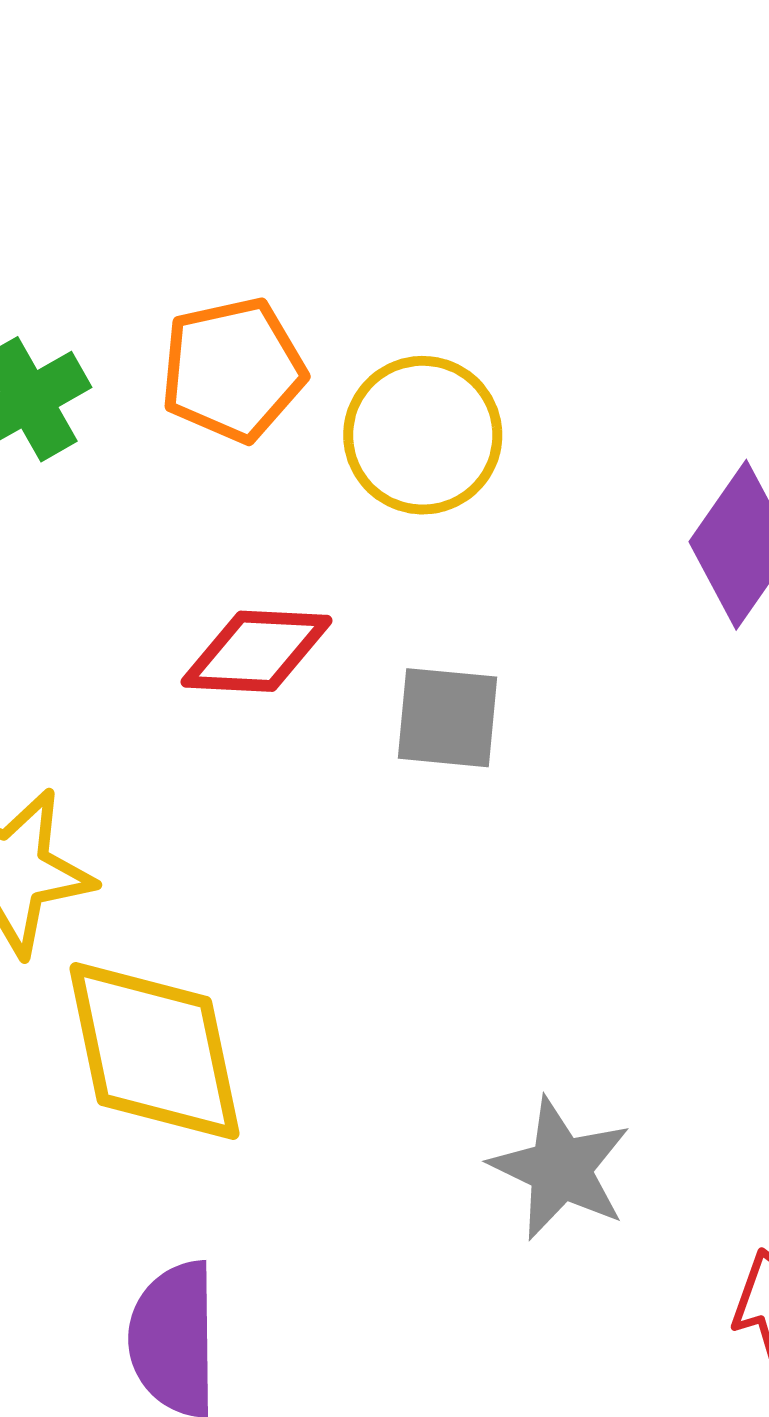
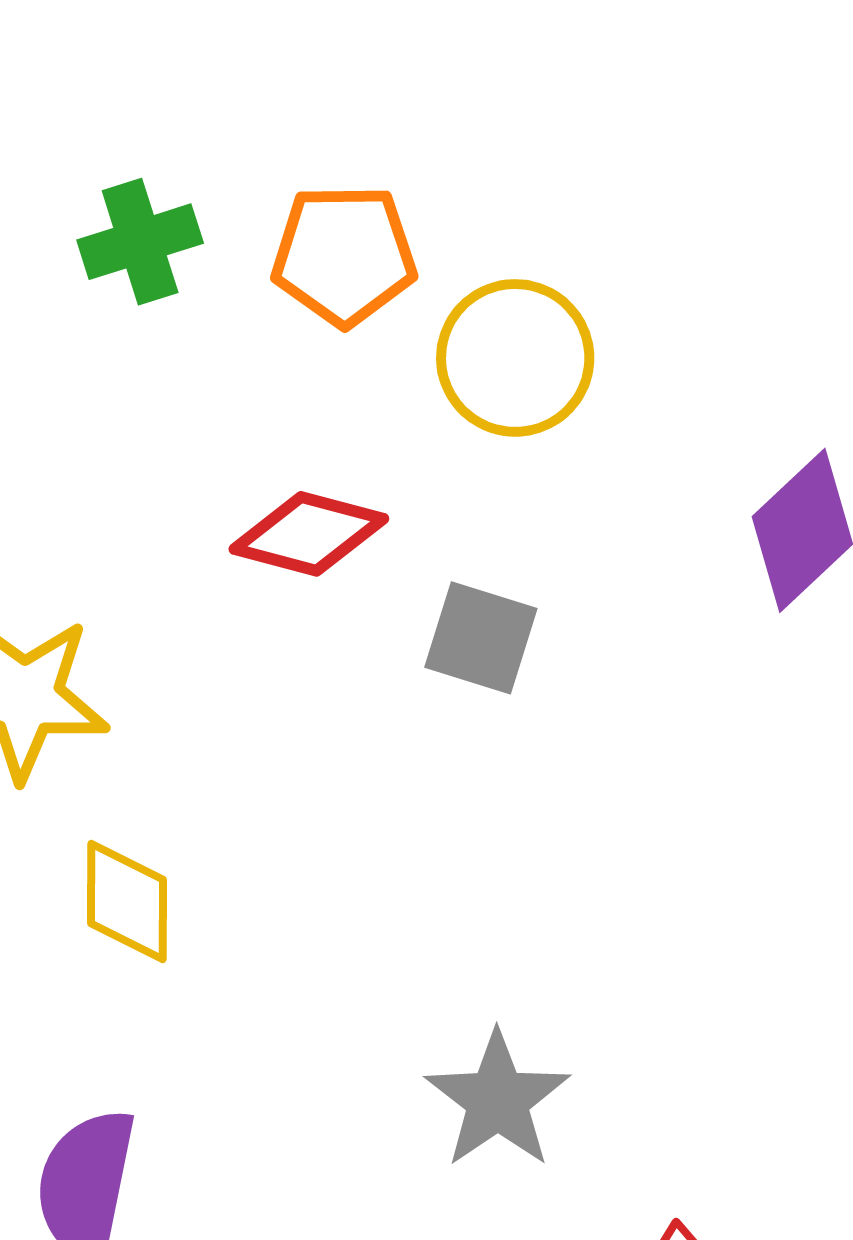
yellow diamond: (154, 1051) -> (127, 901), size x0.6

